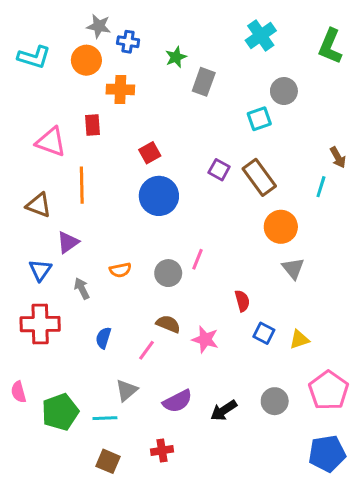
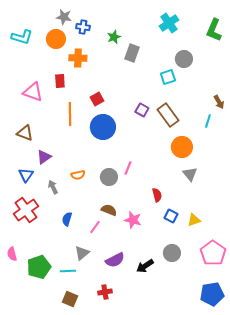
orange line: (82, 185) -> (70, 114), moved
red cross: (40, 324) -> (26, 210), turned -35
gray circle: (275, 401) -> (172, 253), moved

